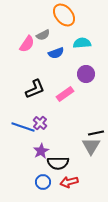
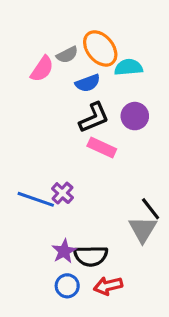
orange ellipse: (64, 15) -> (100, 48), moved
black L-shape: (35, 89) -> (94, 118), moved
pink rectangle: (65, 94) -> (102, 147), turned 60
black line: (96, 133) -> (151, 209), turned 63
purple star: (41, 151) -> (64, 251), moved

